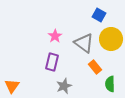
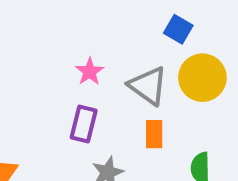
orange rectangle: (95, 67) -> (154, 134), moved, turned 40

